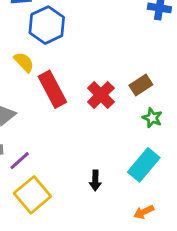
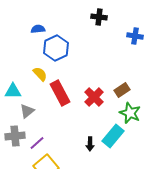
green star: (152, 118) -> (130, 113), size x1.5
cyan rectangle: (144, 165) -> (113, 136), moved
black arrow: (95, 181) -> (90, 144), moved

